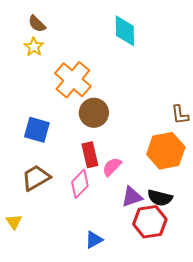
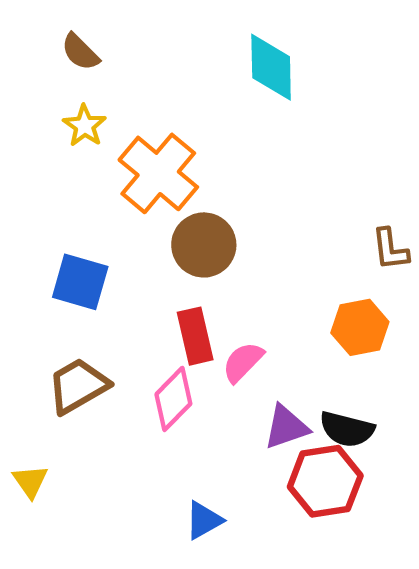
yellow star: (34, 47) -> (85, 126), moved
orange hexagon: (166, 151) -> (360, 327), size x0.7

